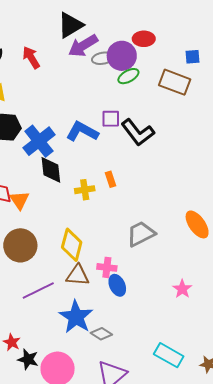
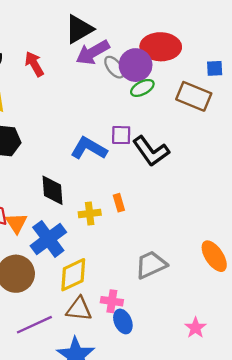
red ellipse: (144, 39) -> (161, 47), size x1.6
gray ellipse: (103, 58) -> (114, 67), turned 60
blue cross: (39, 141) -> (48, 239), moved
yellow diamond: (72, 245) -> (73, 275), turned 48

